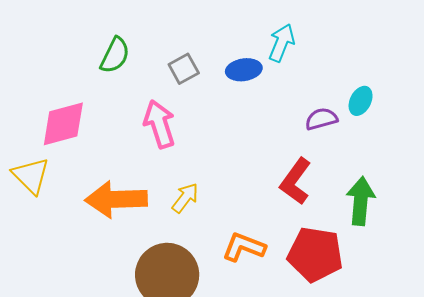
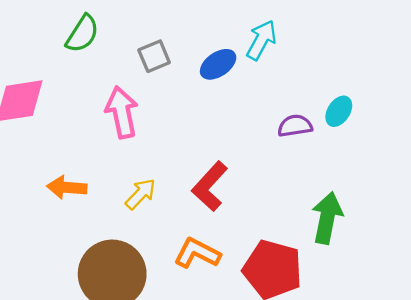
blue ellipse: (244, 70) -> (218, 64), turned -32
red L-shape: (296, 181) -> (210, 186), moved
orange arrow: (116, 199) -> (67, 187), size x0.6

